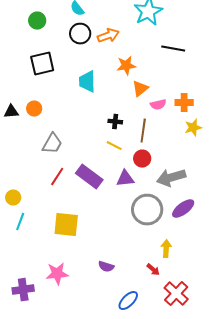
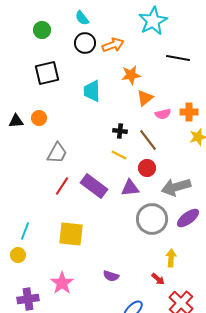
brown line: (143, 131) -> (148, 140), turned -45
yellow circle: (13, 198) -> (18, 255), moved
pink star: (57, 274) -> (62, 283), turned -30

